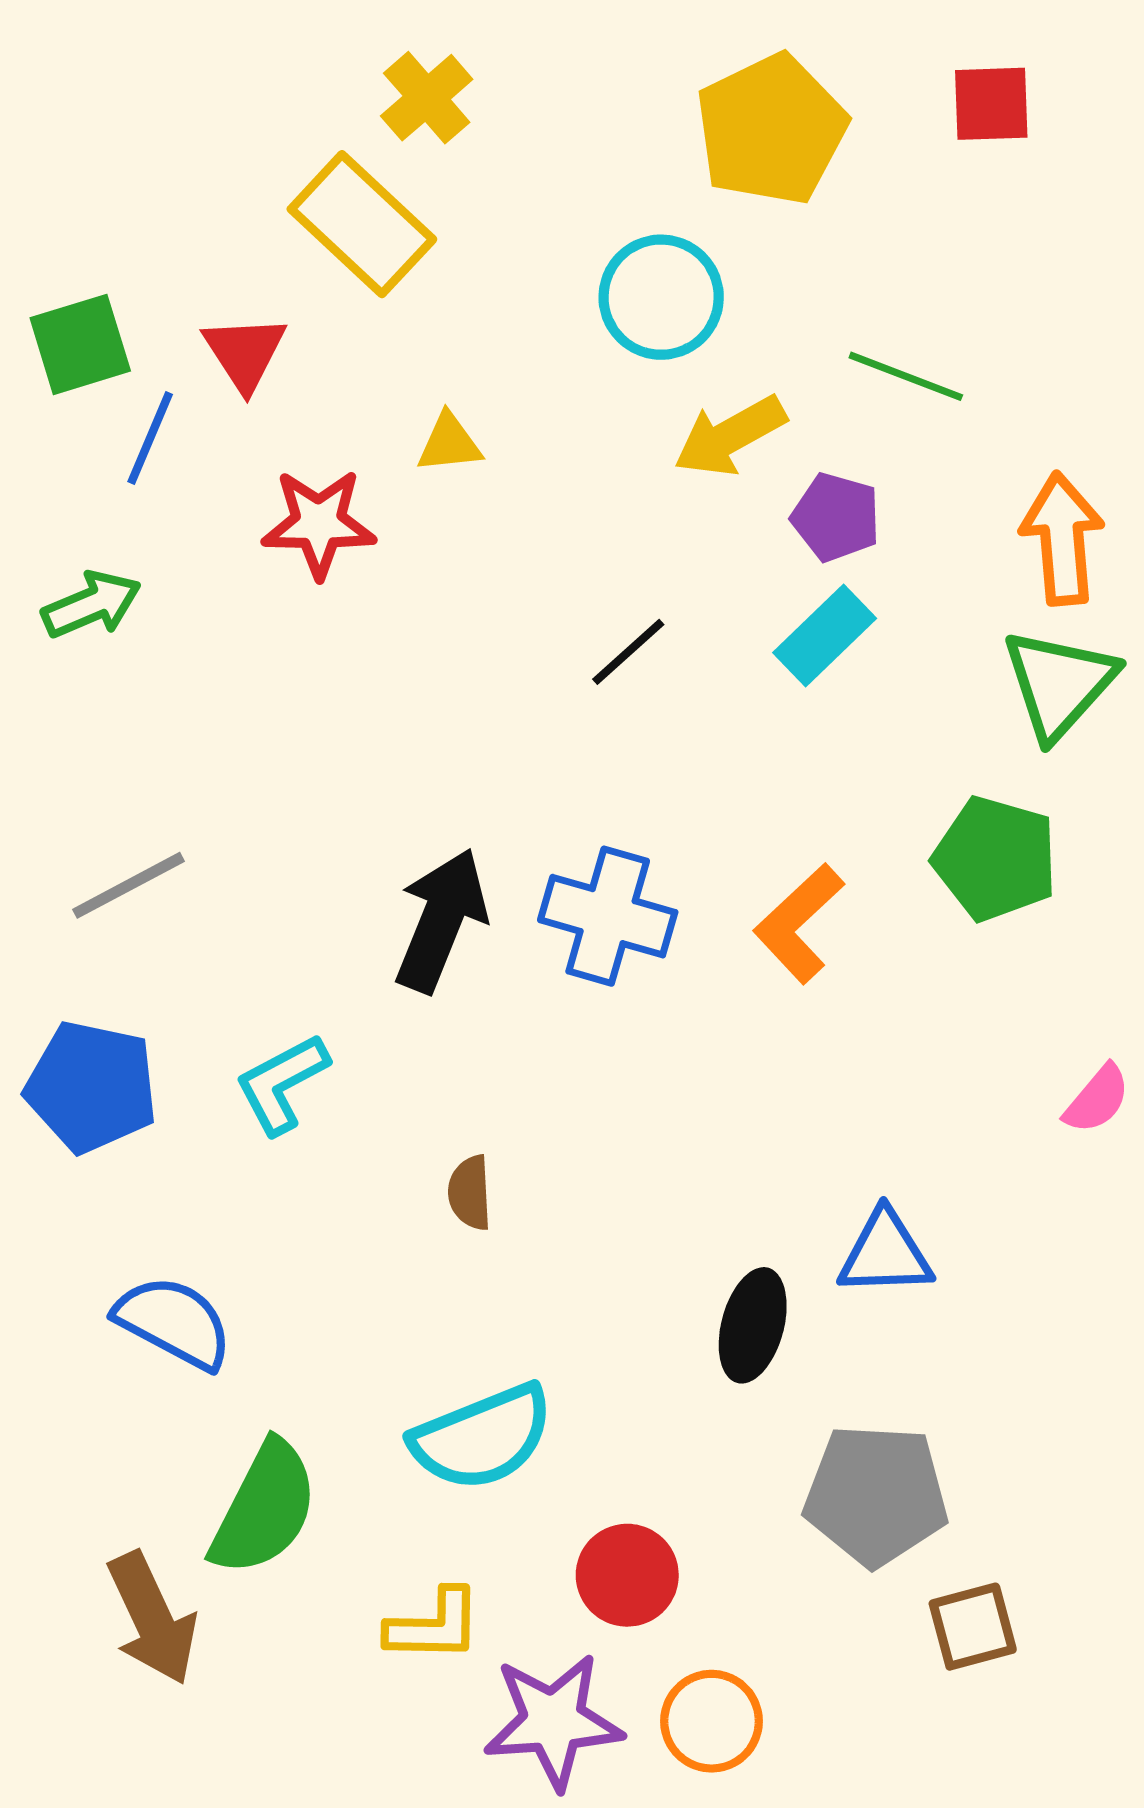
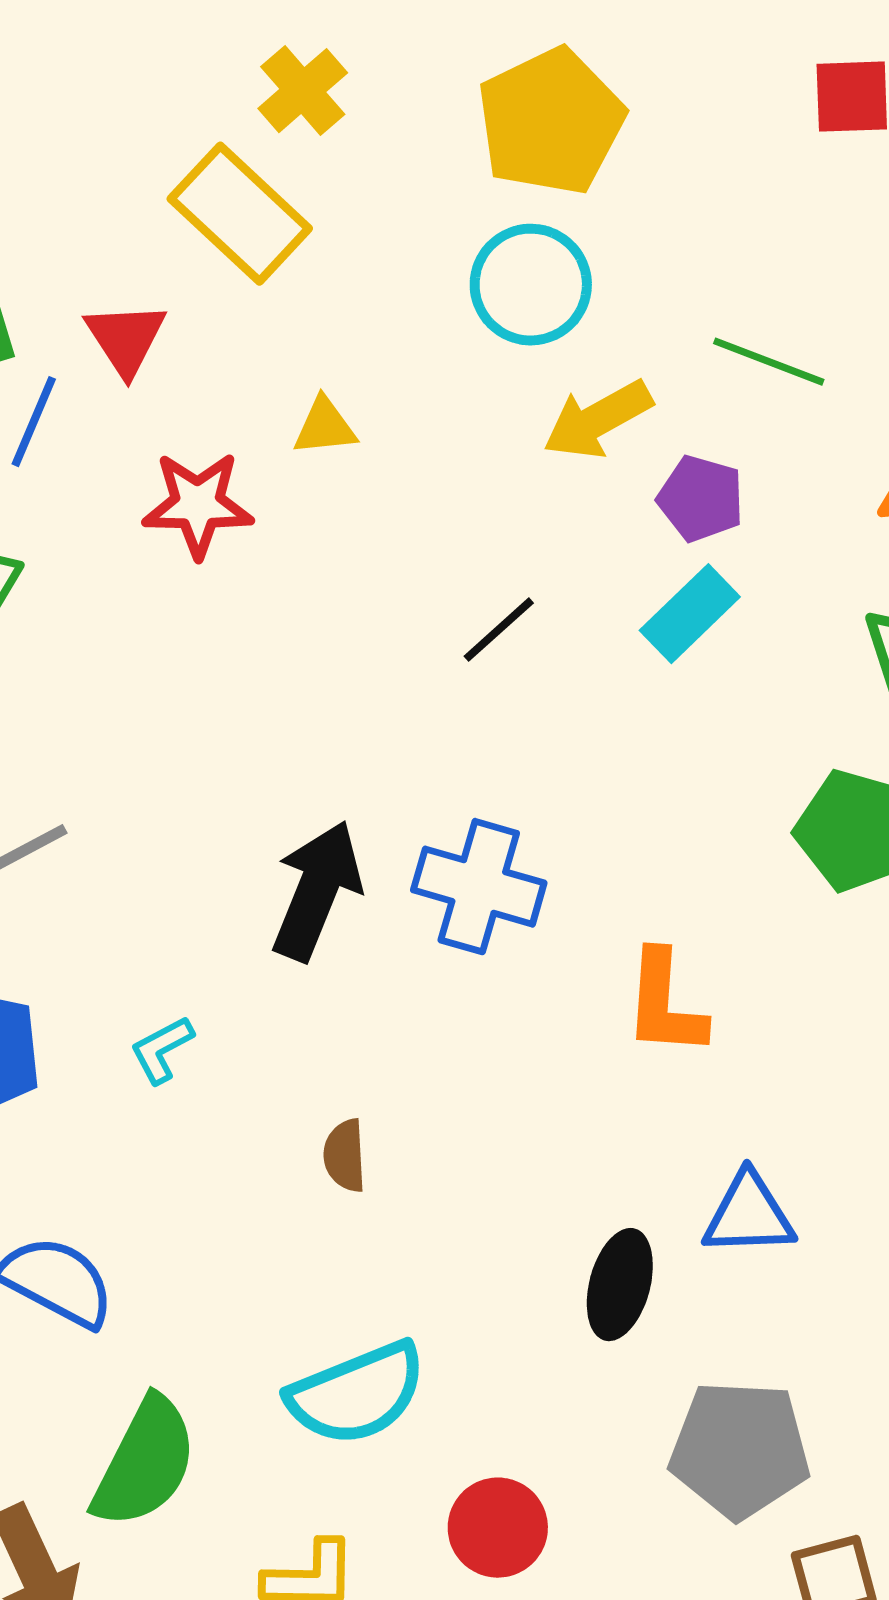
yellow pentagon: (771, 130) -> (551, 122), moved
orange L-shape: (799, 923) -> (665, 1004), moved, turned -43
cyan L-shape: (282, 1084) -> (162, 1050), size x0.7

